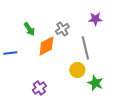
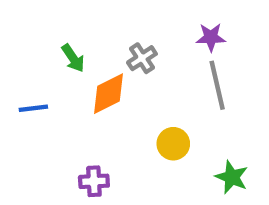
gray line: (85, 48) -> (217, 85), moved
green star: (95, 83) -> (232, 177), moved
purple cross: (39, 88) -> (94, 181), turned 32

